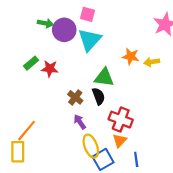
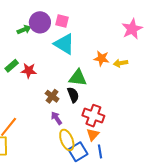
green arrow: (45, 23) -> (24, 30), turned -32
purple circle: (64, 30) -> (40, 22), moved
cyan triangle: (90, 40) -> (64, 44), turned -40
blue line: (136, 159) -> (100, 151), moved

